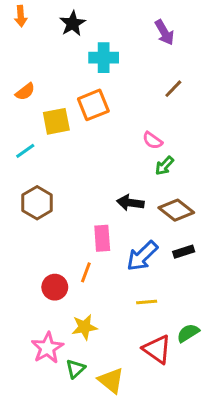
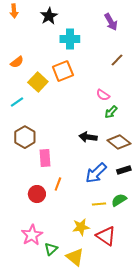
yellow square: (56, 121) -> (38, 82), turned -36
pink rectangle: (102, 238) -> (45, 158), moved
yellow star: (84, 327) -> (81, 227), moved
green semicircle: (188, 333) -> (119, 200), moved

